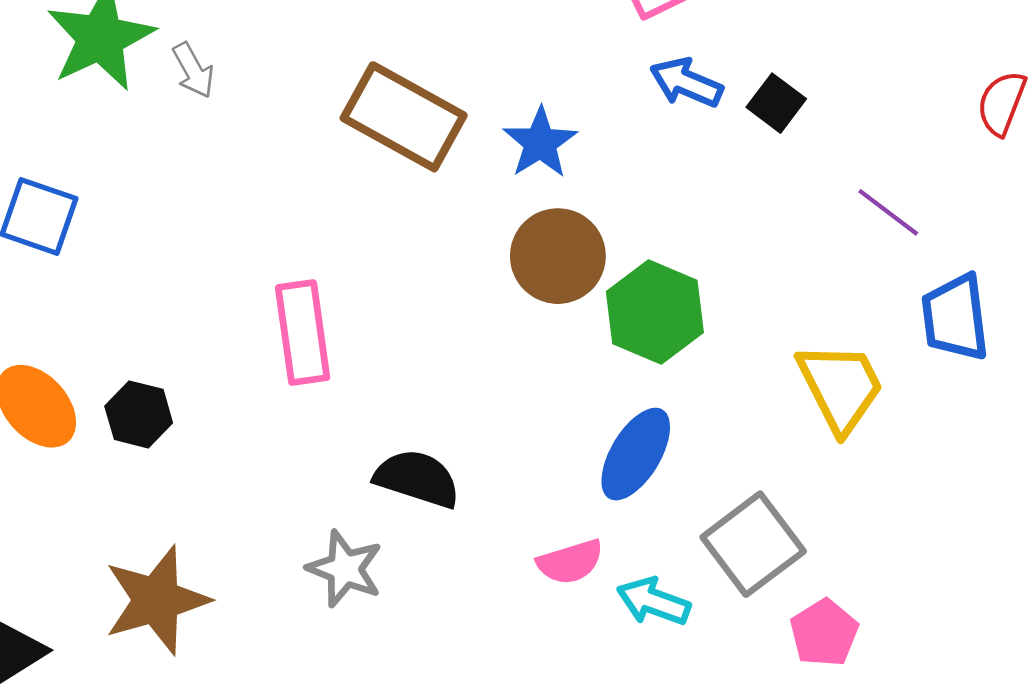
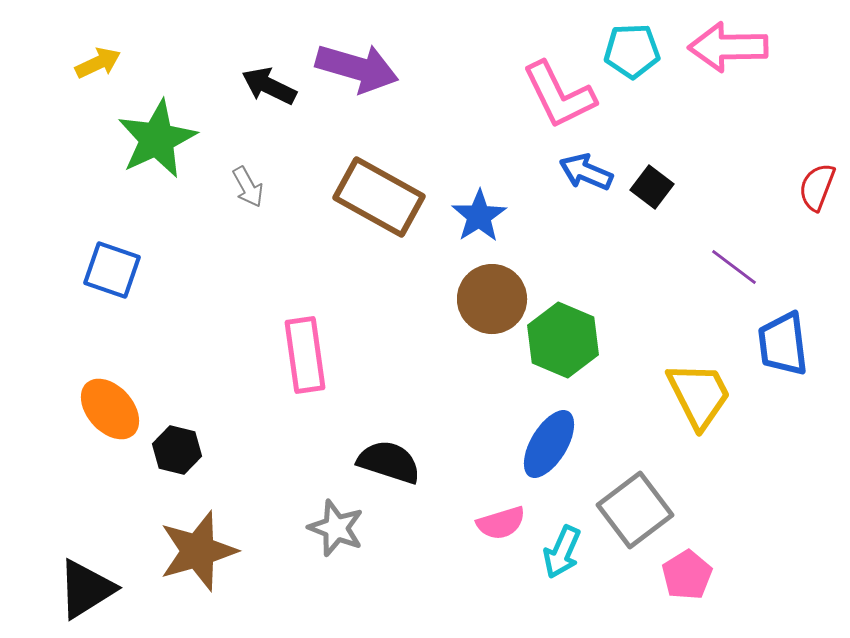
gray arrow: (193, 70) -> (248, 187), moved
black hexagon: (139, 414) -> (177, 450), moved
cyan arrow: (653, 601) -> (562, 552), turned -86

